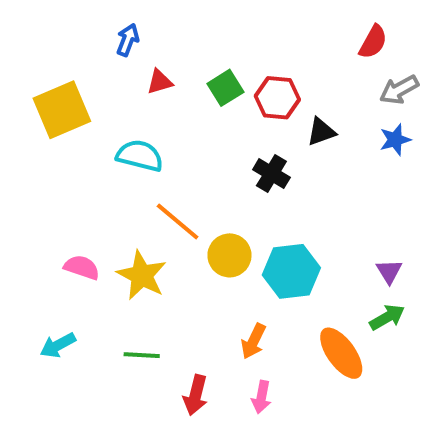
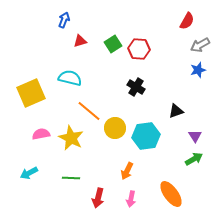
yellow square: (62, 110) -> (31, 93), moved
black triangle: (321, 132) -> (176, 111), moved
pink semicircle: (82, 267) -> (41, 134), turned -30
orange ellipse: (341, 353) -> (171, 194), moved

